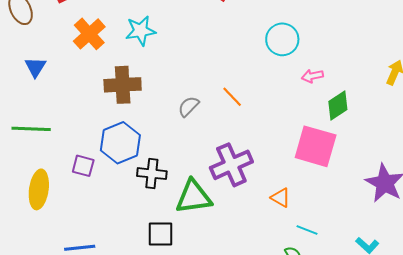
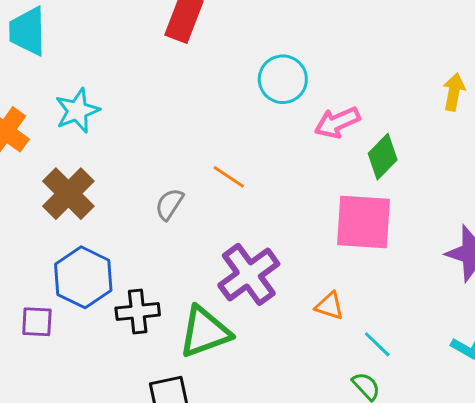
pink arrow: (312, 76) -> (337, 122), size x1.4
brown cross: (123, 85) -> (68, 194), turned -30
cyan line: (307, 230) -> (377, 344), turned 35

